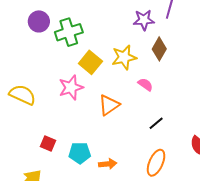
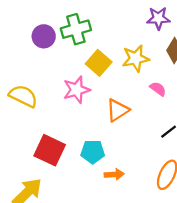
purple circle: (39, 21) -> (44, 36), moved
red square: (48, 143) -> (50, 150), size x1.8
cyan pentagon: (80, 153) -> (93, 152), moved

